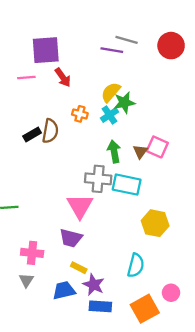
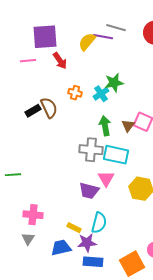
yellow semicircle: (111, 92) -> (87, 42), moved
brown semicircle: (50, 131) -> (49, 108), turned -35
pink triangle: (80, 206) -> (106, 179), moved, size x0.7
purple trapezoid: (71, 238) -> (89, 191), moved
cyan semicircle: (136, 265) -> (99, 223), moved
purple star: (94, 285) -> (87, 243), turned -30

